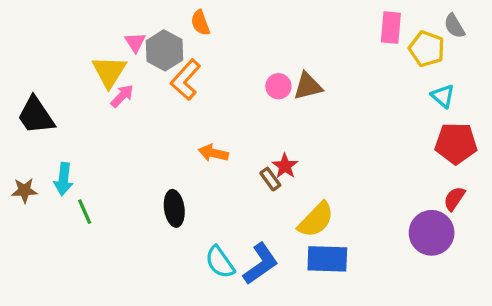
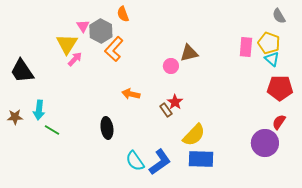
pink rectangle: (391, 28) -> (246, 47), moved
yellow pentagon: (427, 49) -> (269, 43), moved
pink circle: (278, 86) -> (171, 66), moved
green line: (85, 212) -> (52, 130), turned -35

